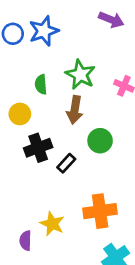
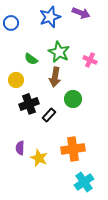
blue star: (44, 31) -> (50, 17), moved
green semicircle: (41, 84) -> (31, 59), turned -48
purple semicircle: (25, 241) -> (20, 148), moved

